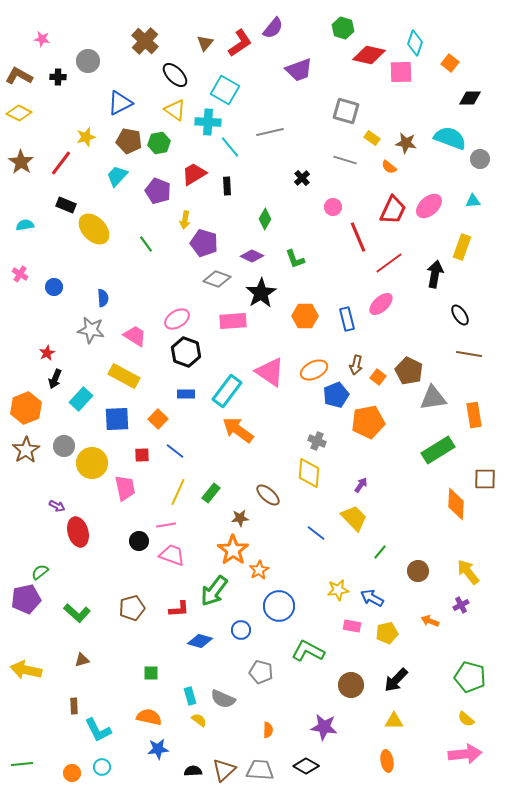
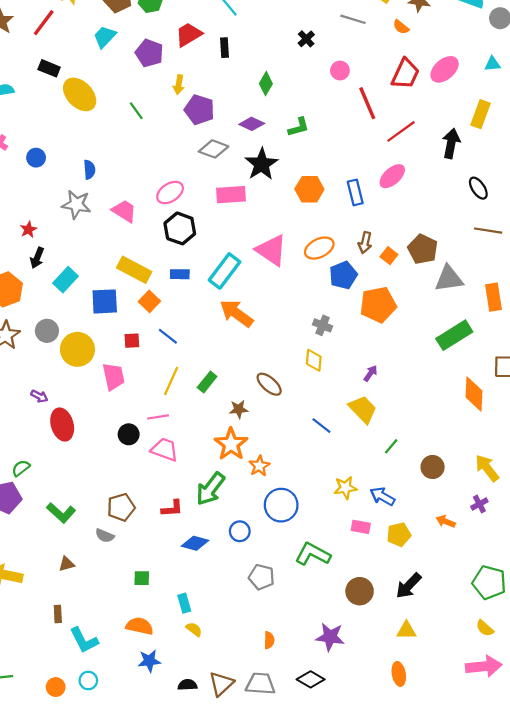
green L-shape: (295, 259) -> (299, 127), turned -85
yellow rectangle: (124, 376) -> (134, 270), moved
yellow diamond: (309, 473) -> (314, 360), size x0.7
gray semicircle: (223, 699) -> (105, 536), moved, size x0.7

